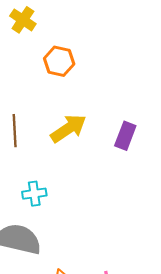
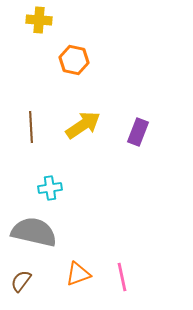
yellow cross: (23, 20) -> (39, 20), turned -30

